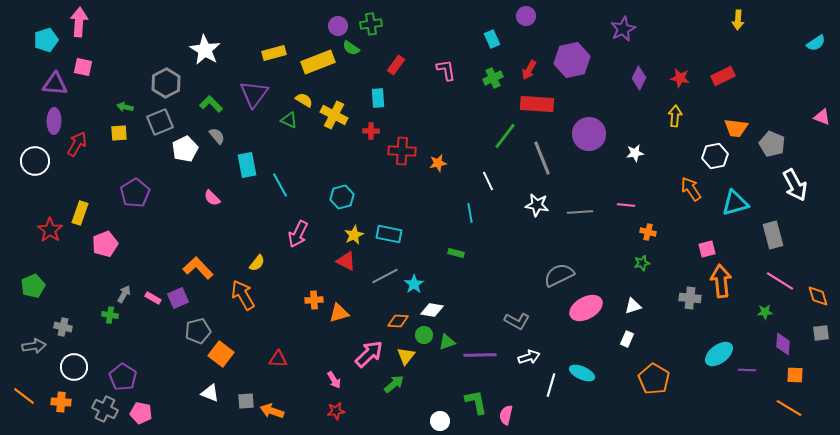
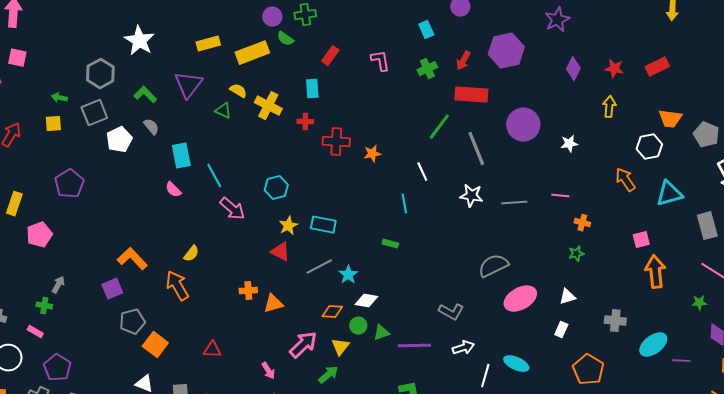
pink semicircle: (212, 198) -> (173, 190), moved
pink arrow: (298, 234) -> (232, 209), moved, turned -76
pink rectangle: (153, 298) -> (35, 332), moved
gray cross: (690, 298) -> (615, 321), moved

